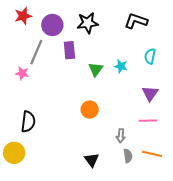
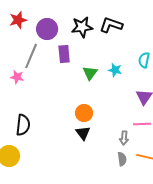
black L-shape: (136, 21) -> (111, 25), moved
gray arrow: (121, 136) -> (124, 138), moved
black triangle: (92, 160) -> (83, 133), moved

